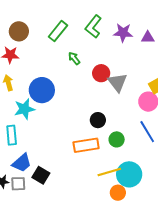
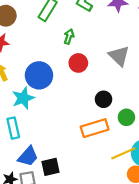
green arrow: (74, 58) -> (69, 36), turned 64
red circle: (101, 73) -> (78, 63), moved
black square: (41, 175) -> (50, 167), turned -36

